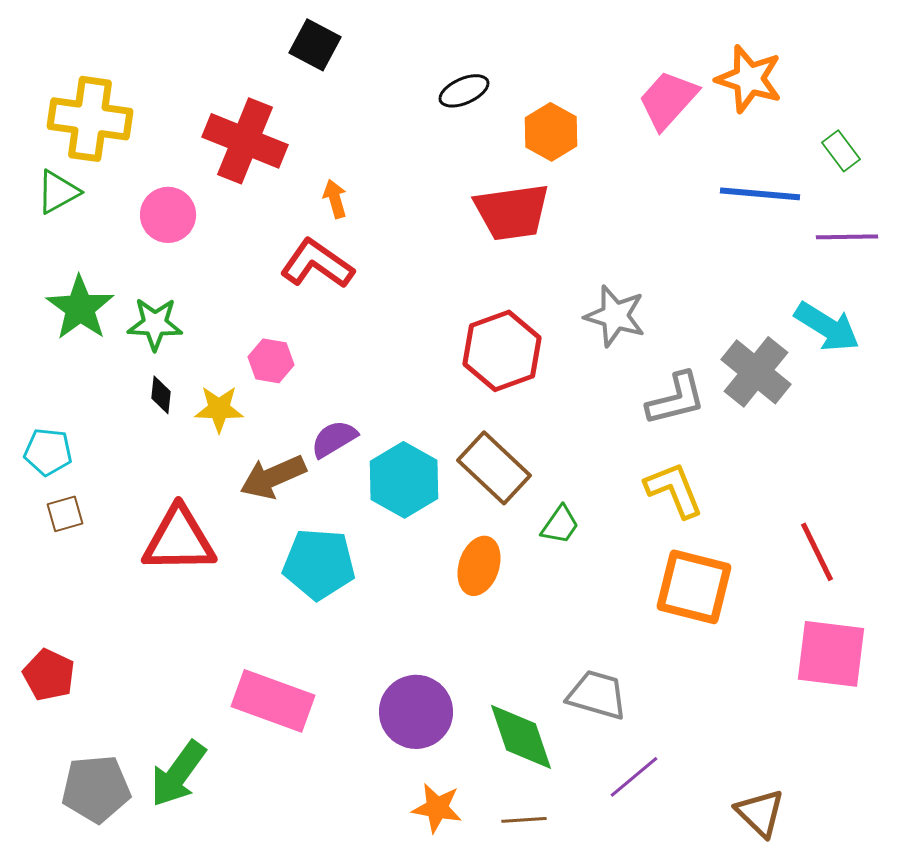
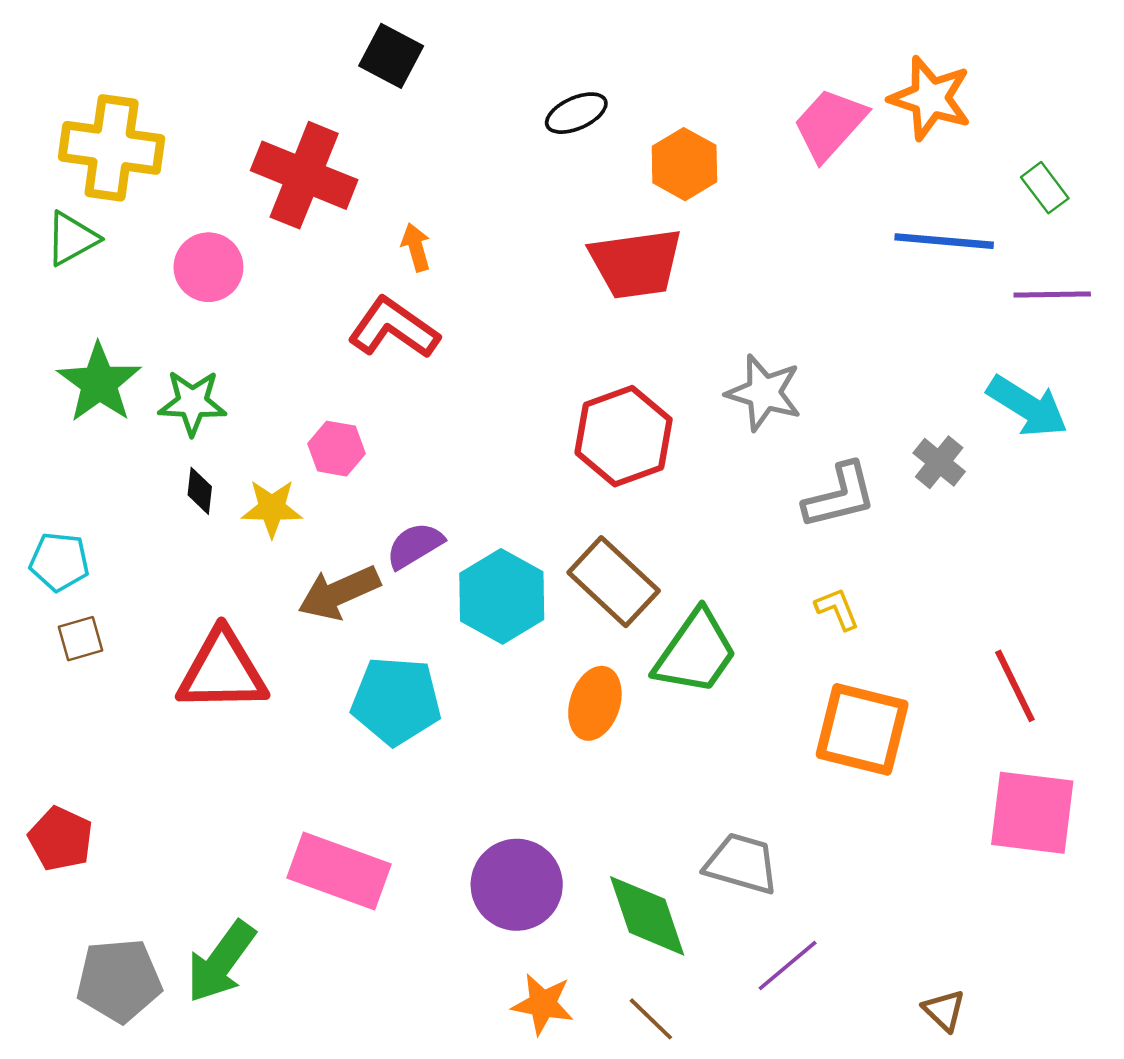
gray cross: (756, 372) -> (939, 462), size x0.6
yellow L-shape: (674, 490) -> (837, 609), size x0.6
green trapezoid: (560, 525) -> (696, 652), size x1.8
brown triangle: (760, 813) -> (944, 1010), size x0.7
brown line: (524, 820) -> (651, 1019), turned 48

